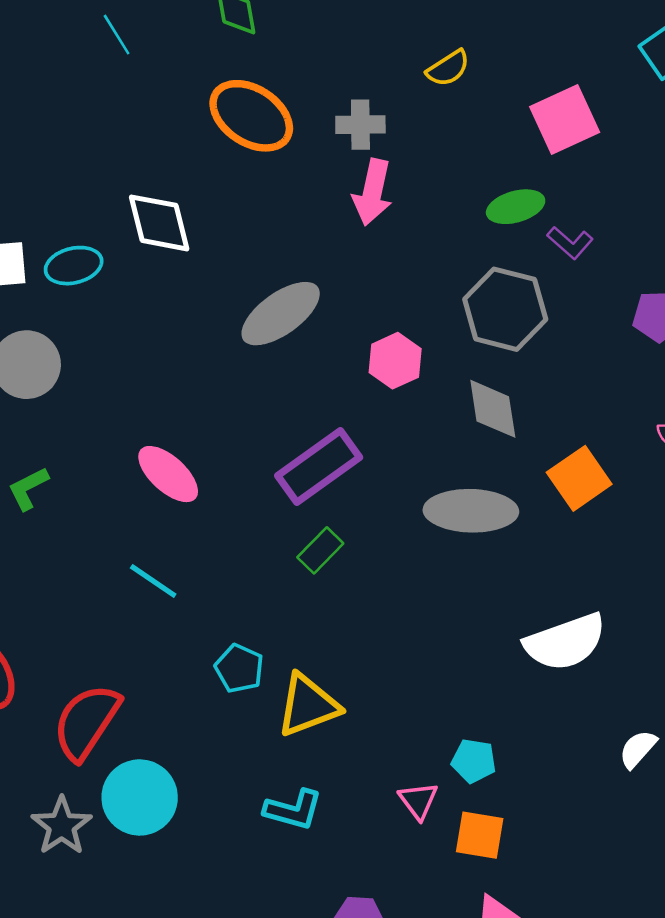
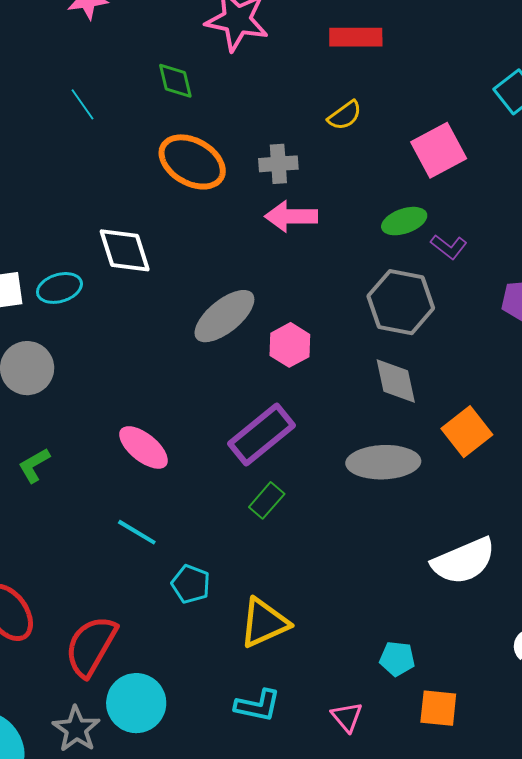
pink arrow: (373, 192) -> (291, 216), turned 81
pink hexagon: (395, 361) -> (290, 345), moved
cyan pentagon: (239, 668) -> (191, 584), moved
pink triangle: (418, 801) -> (347, 717), moved
orange square: (480, 835) -> (438, 708), moved

